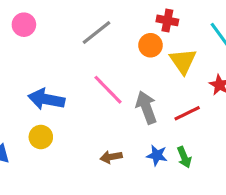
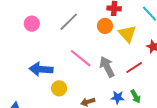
pink circle: (24, 25) -> (32, 24), moved
yellow circle: (41, 137) -> (59, 88), moved

